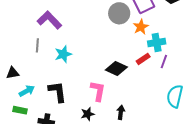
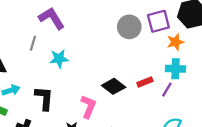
orange star: (141, 27) -> (175, 42), moved
cyan cross: (157, 42) -> (176, 69), moved

